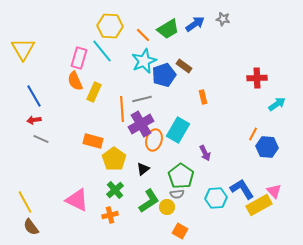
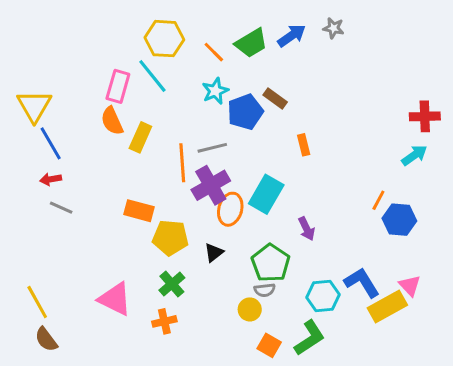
yellow triangle: (23, 49) -> (34, 106), moved
cyan star: (144, 61) -> (215, 91), size x0.7
red cross: (257, 78) -> (425, 116), moved
yellow pentagon: (114, 159) -> (170, 238), turned -30
green L-shape: (149, 201) -> (310, 338), moved

